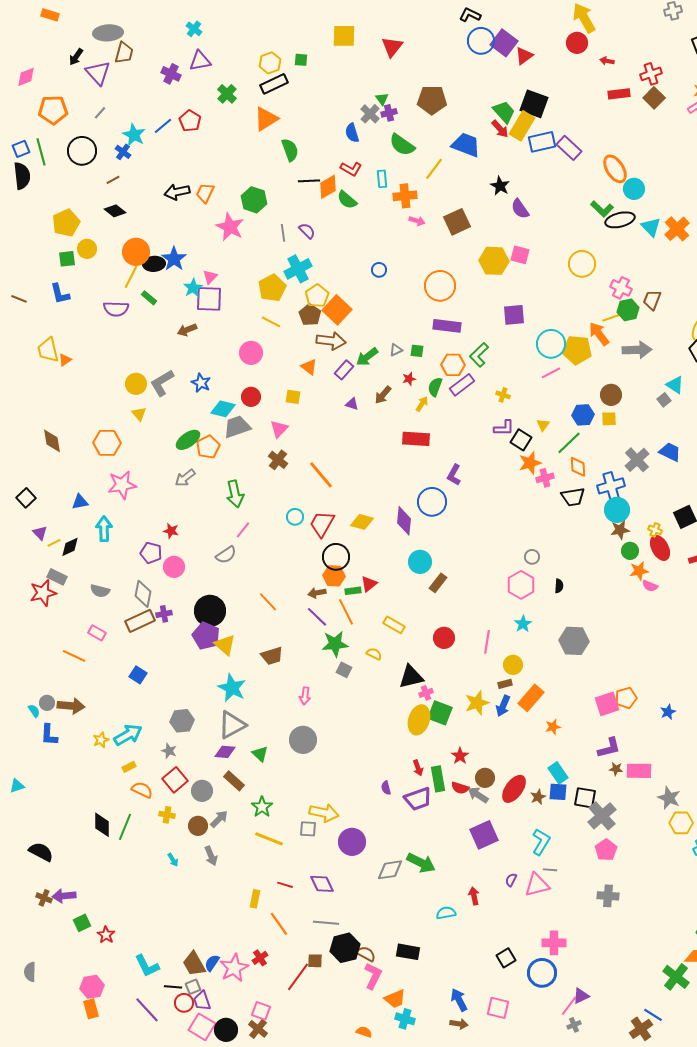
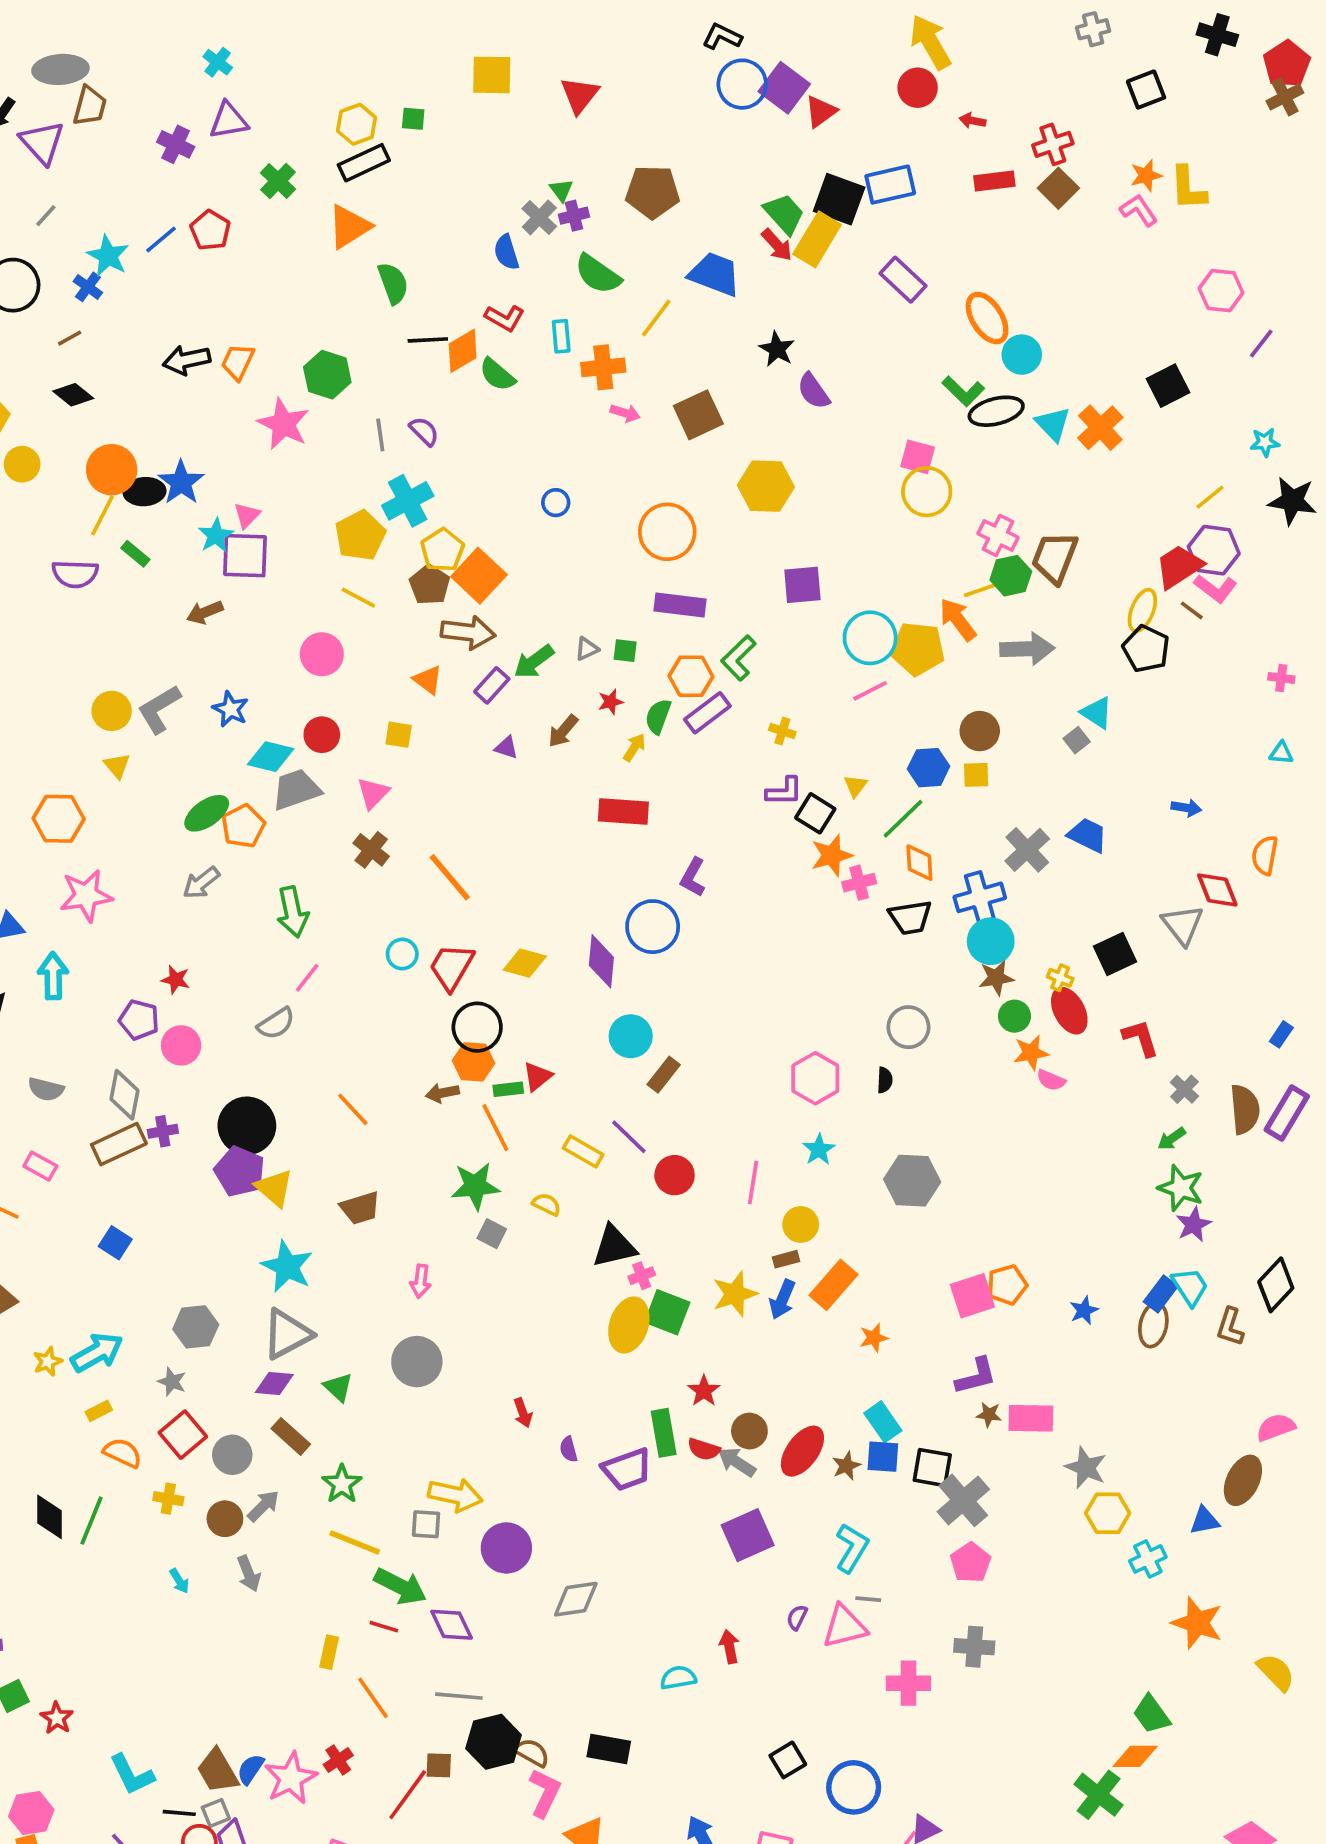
blue rectangle: (542, 142) -> (890, 185), moved
pink square: (520, 255) -> (918, 457), moved
brown trapezoid: (652, 300) -> (1055, 557), size x1.4
gray circle: (532, 557) -> (908, 1027), moved, size x1.5
purple line: (317, 617) -> (629, 1137), moved
red arrow: (418, 768) -> (523, 1413), moved
green arrow: (421, 863) -> (400, 1586), moved
pink cross: (554, 943) -> (908, 1683), moved

